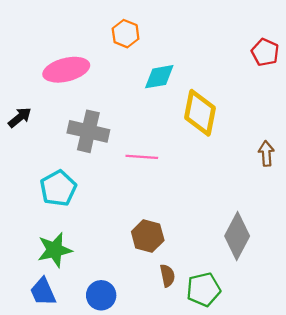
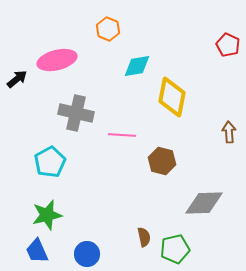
black arrow: (20, 117) -> (17, 79), moved
brown hexagon: (148, 236) -> (162, 161), moved
gray diamond: (237, 236) -> (204, 203), turned 60

